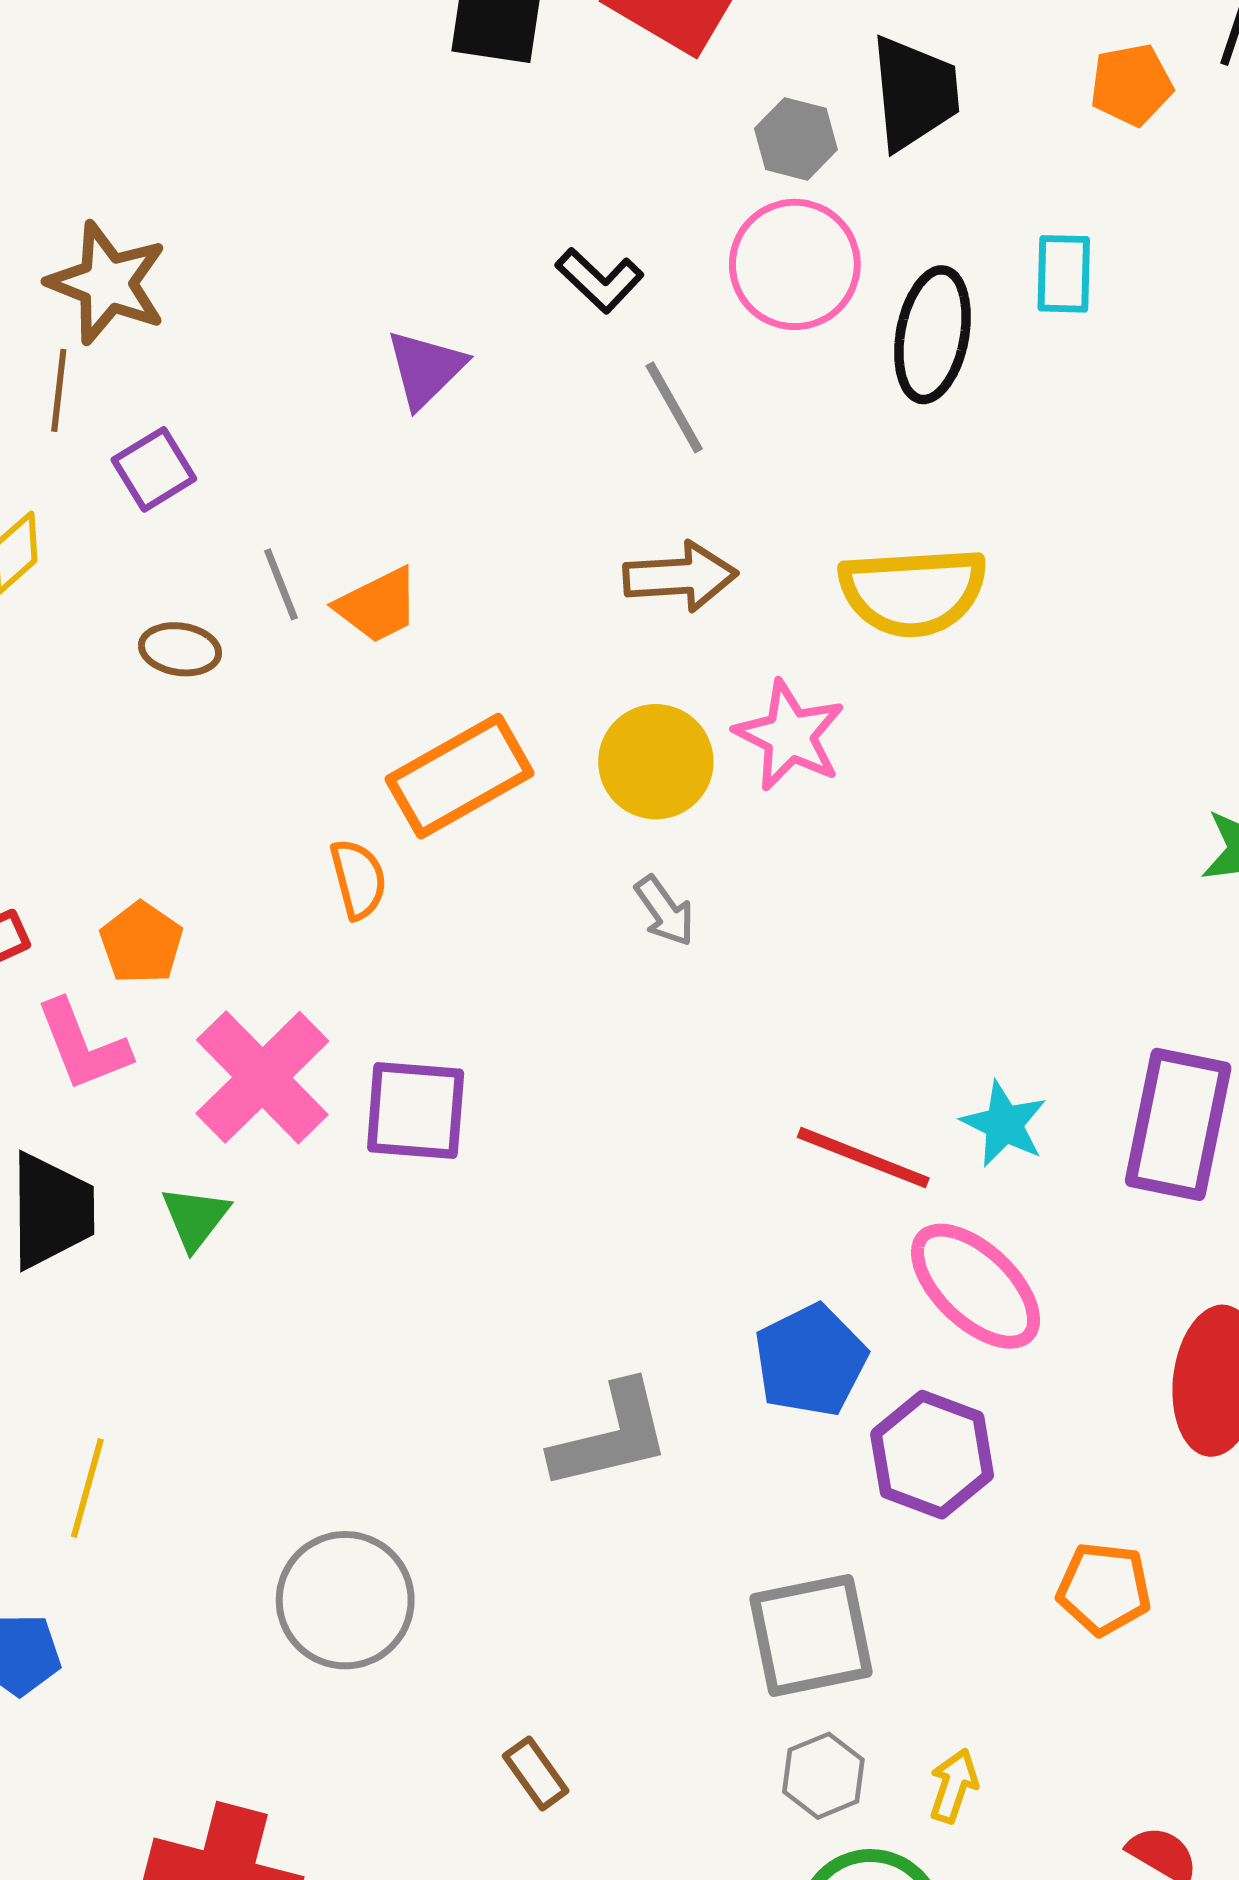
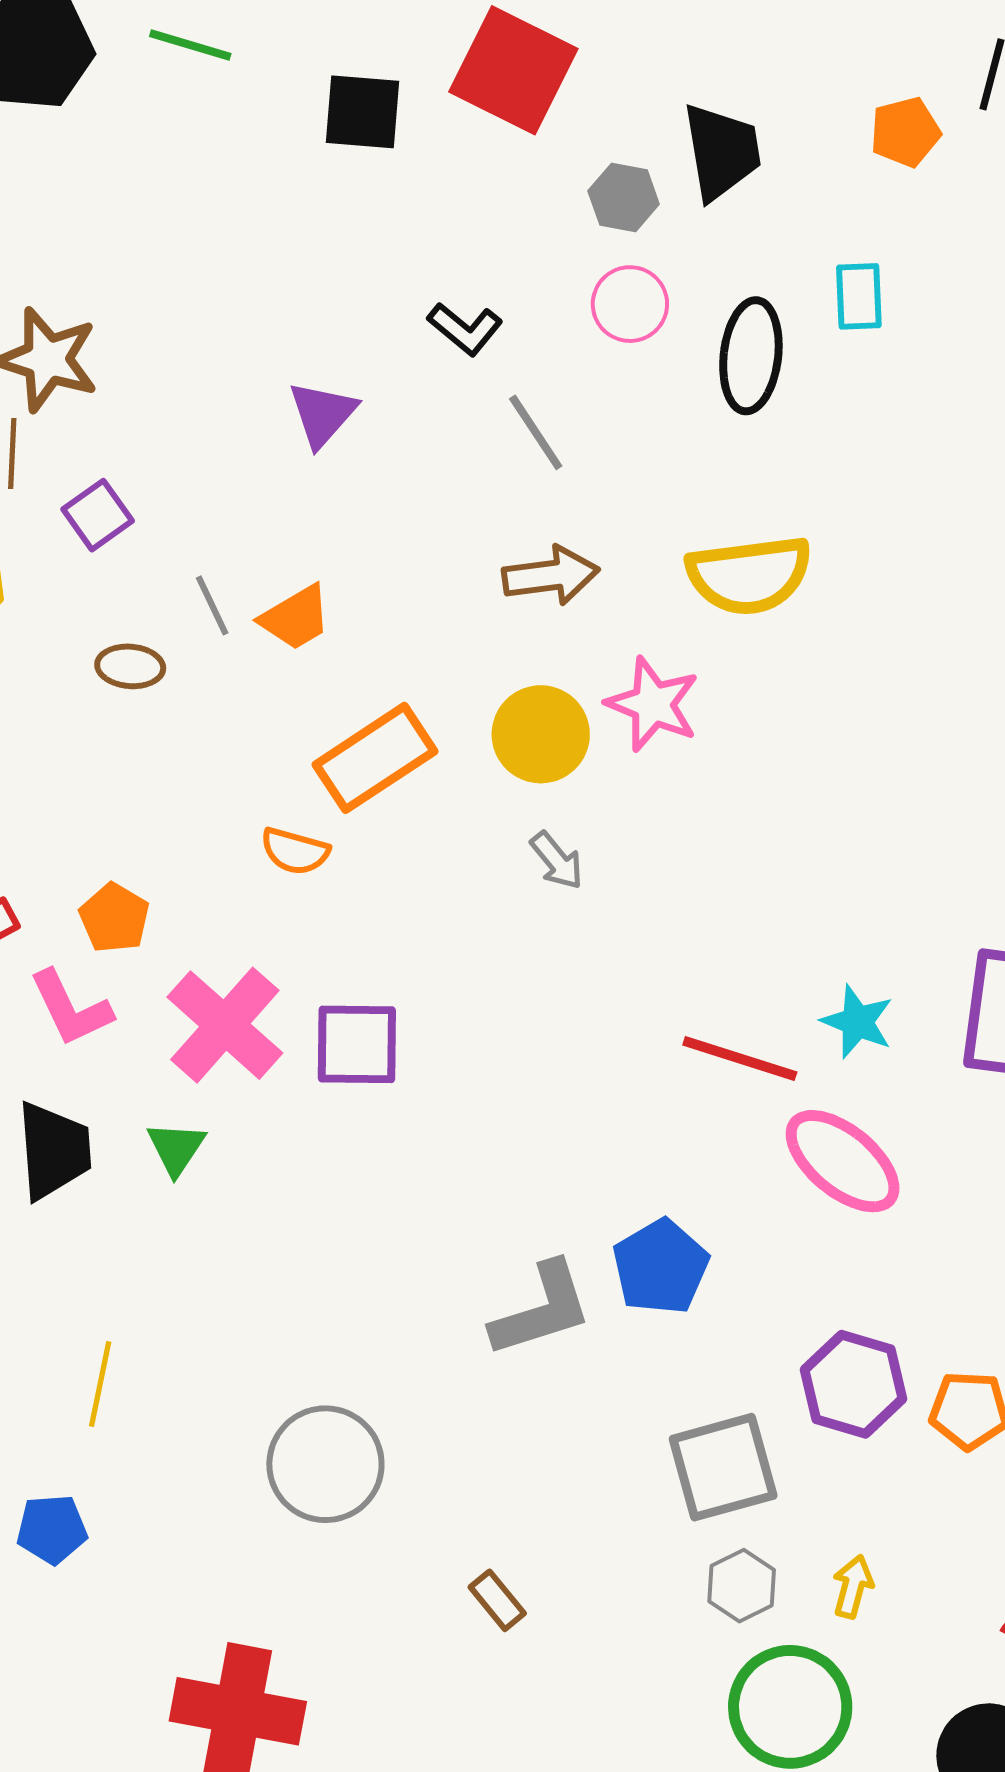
pink circle: (795, 264) -> (630, 304), size x0.7
orange semicircle: (358, 879) -> (295, 851), turned 124
blue pentagon: (810, 1360) -> (661, 1267), moved
purple hexagon: (932, 1455) -> (854, 1384), moved

